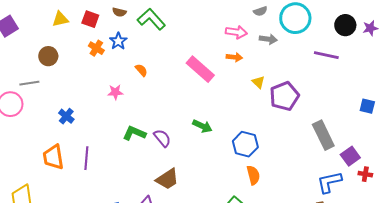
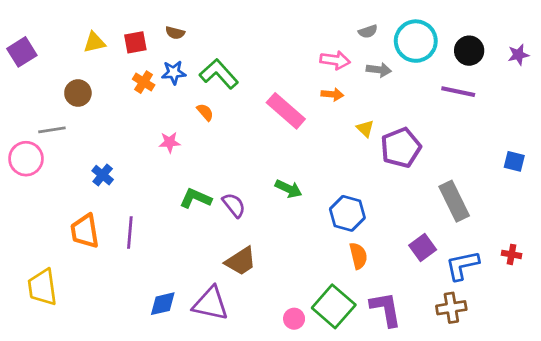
red square: (90, 19) -> (135, 42), turned -30
green L-shape: (151, 19) -> (219, 74), moved
black circle: (345, 25) -> (469, 51), moved
blue star: (118, 41) -> (174, 72), turned 30
purple square: (350, 156) -> (423, 248), moved

